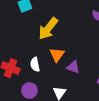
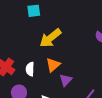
purple triangle: (73, 67) -> (66, 80), turned 40

